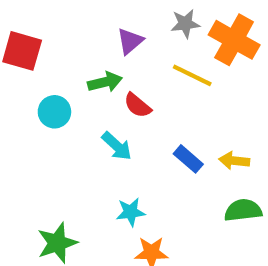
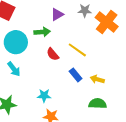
yellow line: (192, 75) -> (77, 50), moved
red semicircle: (137, 105) -> (53, 54), moved
cyan circle: (54, 112) -> (16, 42), size x1.5
cyan arrow: (117, 146) -> (14, 69), moved

